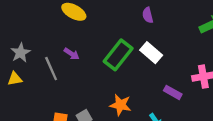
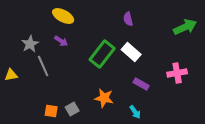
gray star: (20, 53) -> (30, 44), moved
purple arrow: (72, 54) -> (61, 41), moved
purple rectangle: (173, 92) -> (141, 84), moved

